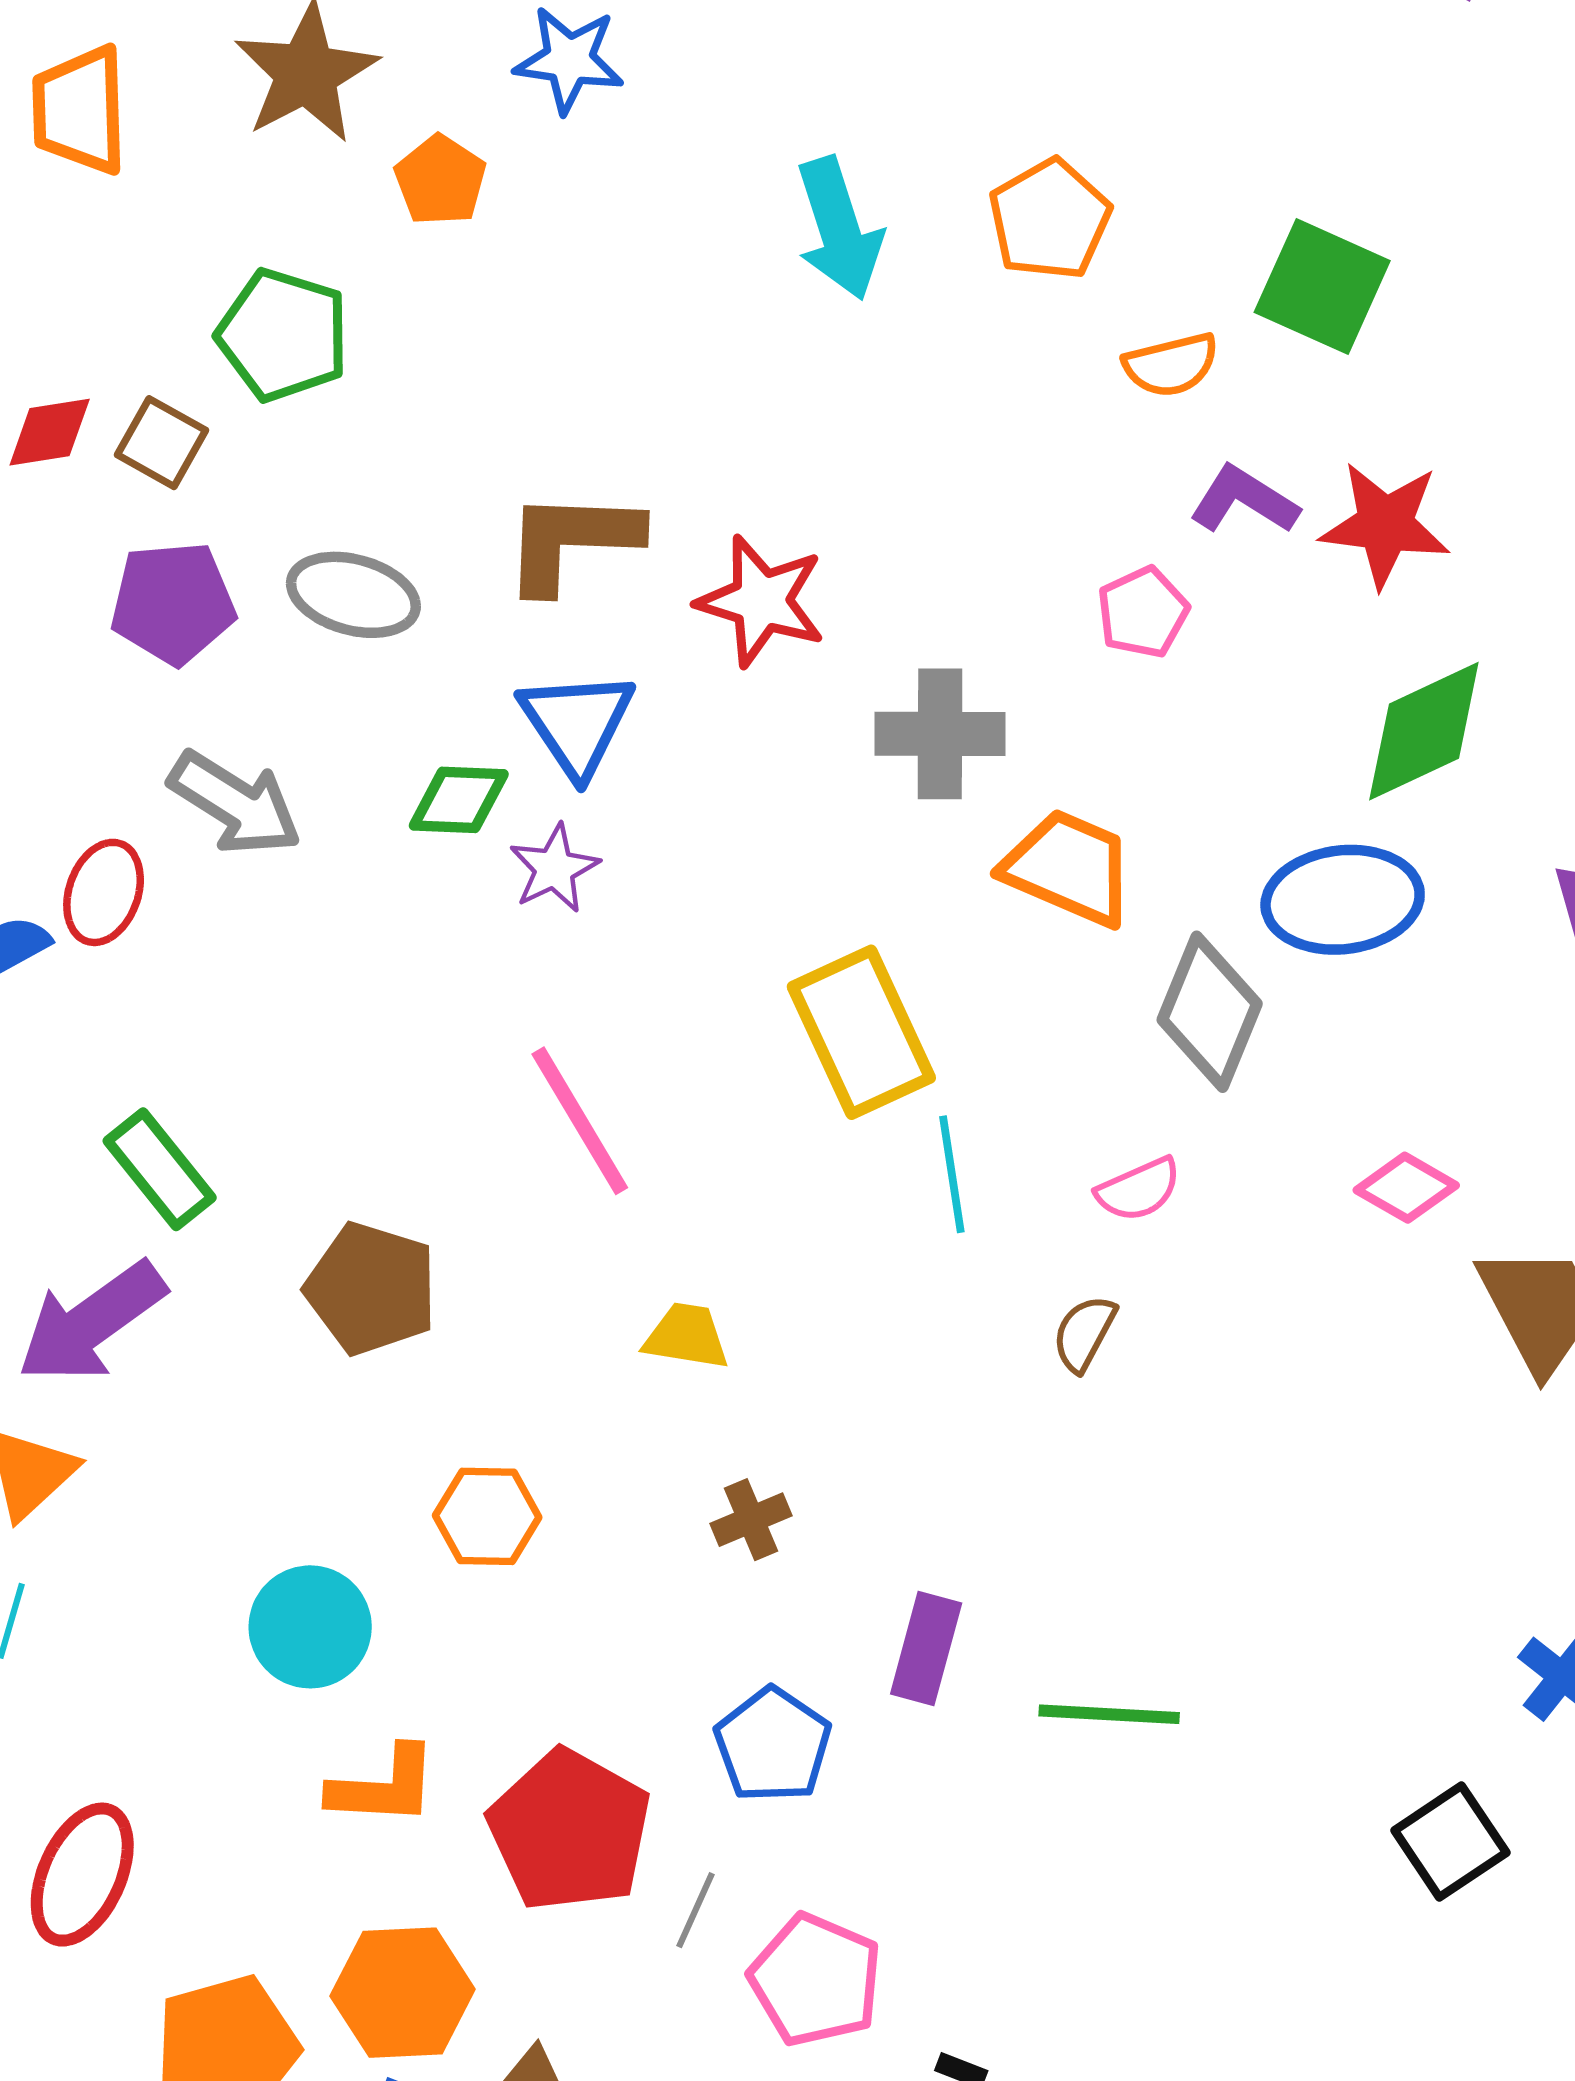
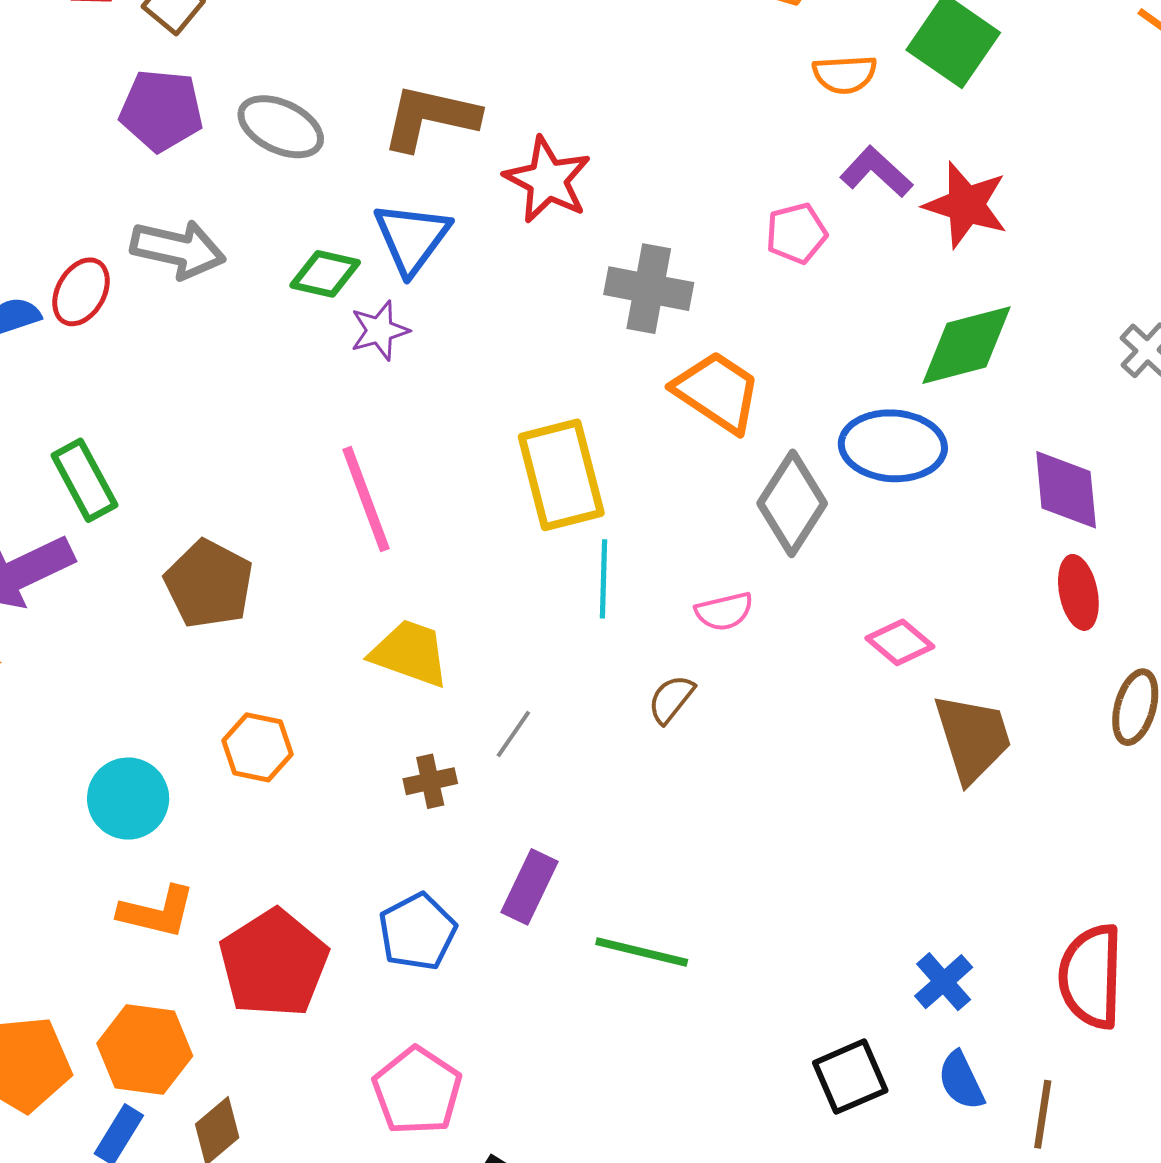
gray arrow: (235, 803) -> (178, 249), turned -30
yellow trapezoid: (687, 1336) -> (410, 653), size x1.4
gray line: (696, 1910) -> (513, 734), moved

